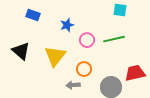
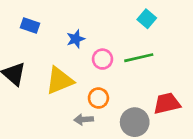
cyan square: (120, 10) -> (147, 19), turned 32
yellow triangle: (55, 56) -> (60, 81), turned 30

